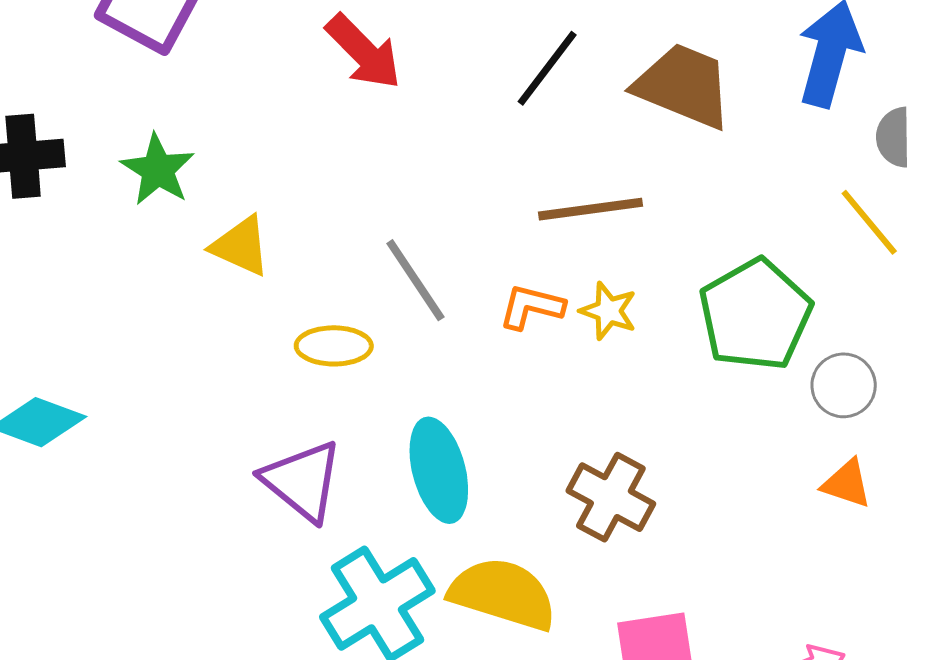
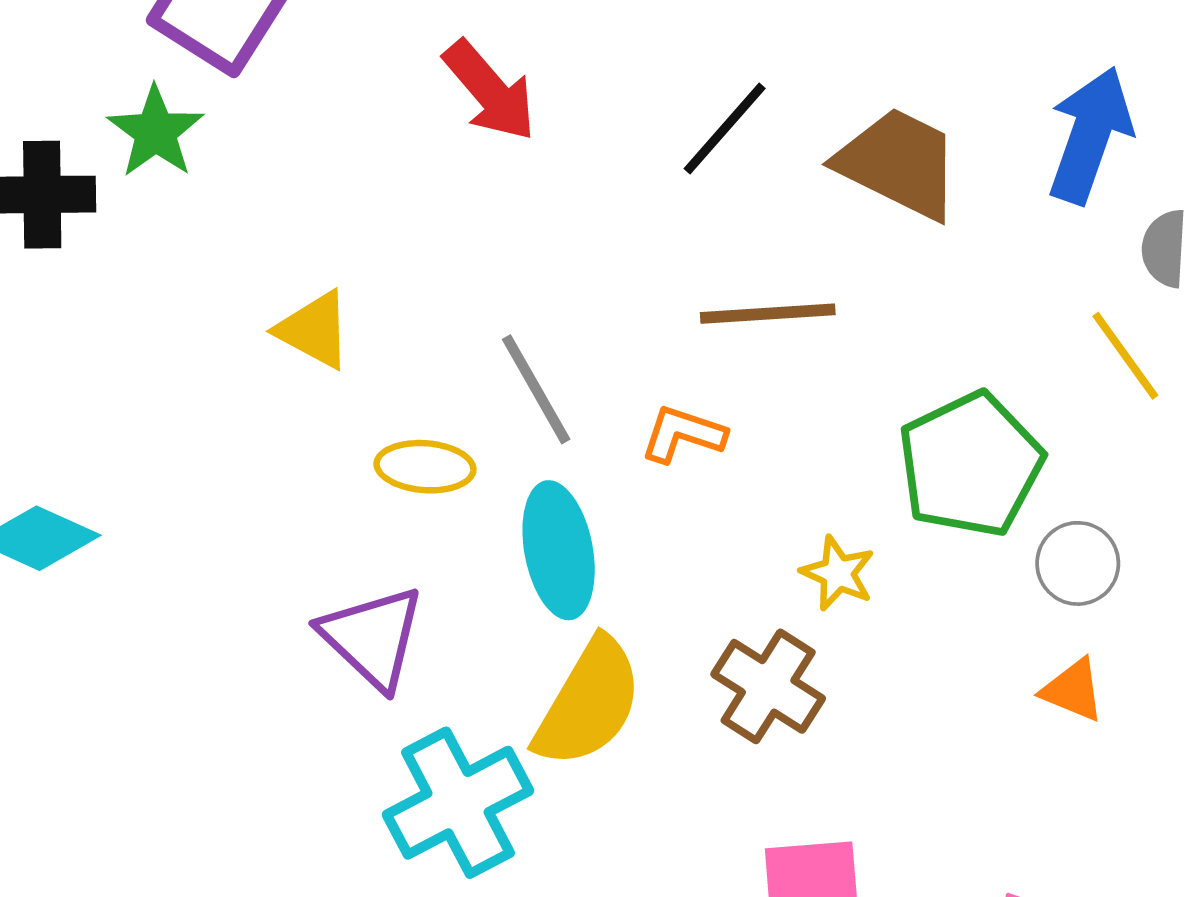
green star: (158, 170) -> (156, 132), moved
yellow star: (608, 311) -> (838, 573), moved
cyan ellipse: (439, 470) -> (559, 550), moved
yellow semicircle: (503, 594) -> (588, 703), moved, turned 99

